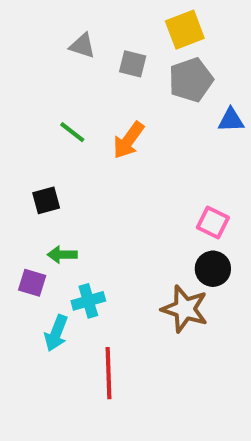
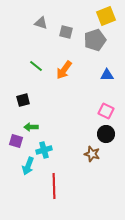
yellow square: (185, 30) -> (106, 16), moved
blue triangle: (231, 120) -> (107, 75), moved
brown star: (185, 309) -> (92, 154), size x0.7

